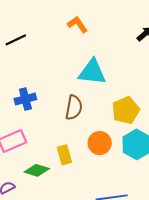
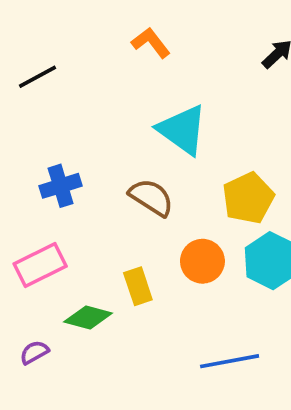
cyan triangle: (92, 72) -> (182, 130), turned 32
brown semicircle: (74, 108) -> (151, 197), turned -65

